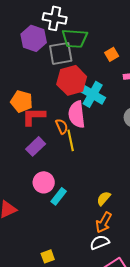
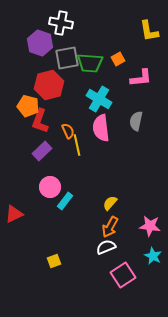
green trapezoid: (75, 38) -> (90, 63), moved
red hexagon: (72, 80) -> (49, 85), moved
pink semicircle: (77, 114) -> (101, 128), moved
red L-shape: (34, 116) -> (40, 121), turned -70

